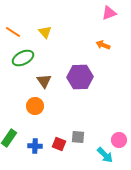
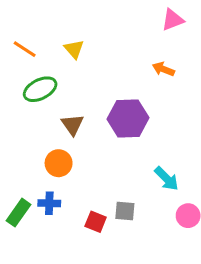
blue cross: (35, 146) -> (49, 203), moved
cyan arrow: (105, 155) -> (167, 179), moved

